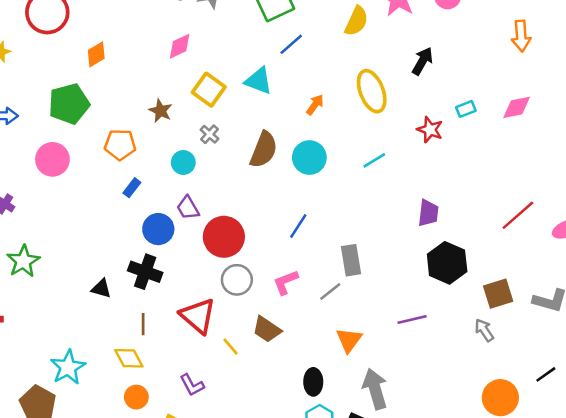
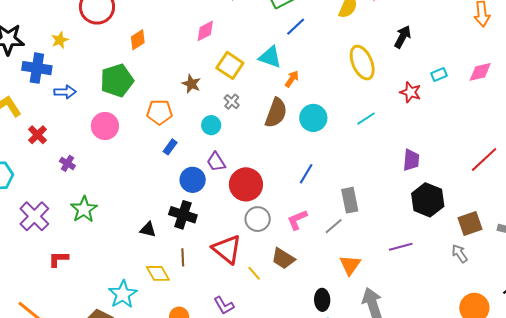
orange arrow: (315, 105) -> (292, 79), moved
yellow diamond: (129, 358) -> (158, 273), moved

